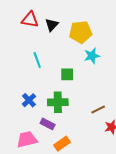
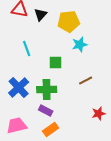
blue cross: (29, 100) -> (19, 88), size x1.5
brown line: (98, 109) -> (86, 80), moved
purple rectangle: (48, 124) -> (46, 110), moved

